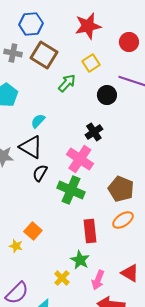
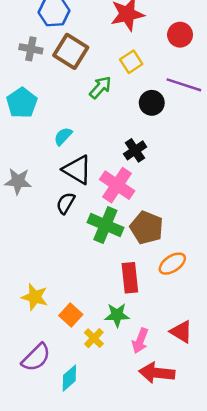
black triangle: (31, 147) -> (77, 170), moved
brown pentagon: (121, 189) -> (147, 228), moved
orange square: (33, 231) -> (71, 315), moved
yellow star: (16, 246) -> (35, 297), size x1.5
green star: (80, 260) -> (117, 315), turned -30

